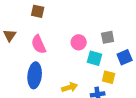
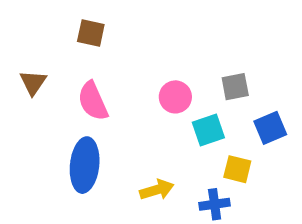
cyan square: (95, 58) -> (208, 130), turned -35

